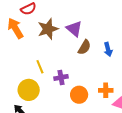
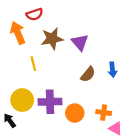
brown semicircle: (84, 47) -> (88, 74), moved
yellow line: (40, 67) -> (33, 64), moved
purple cross: (61, 77) -> (50, 102), moved, size x1.5

